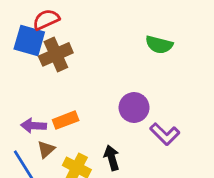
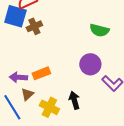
green semicircle: (159, 45) -> (99, 30), moved
brown cross: (56, 54) -> (34, 26), size x0.7

